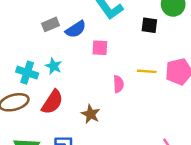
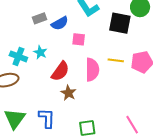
black square: (149, 25) -> (120, 23), size x1.6
pink semicircle: (118, 84) -> (92, 70), size x1.6
red semicircle: (52, 102) -> (60, 71), moved

